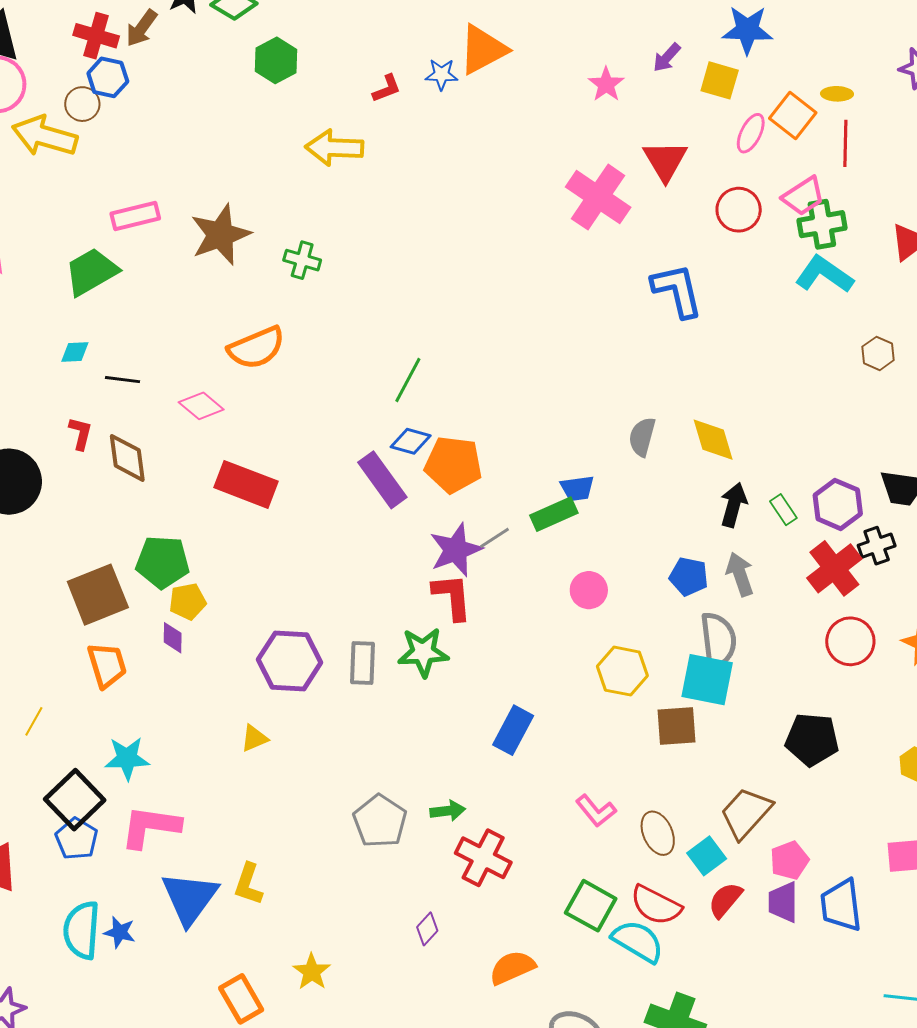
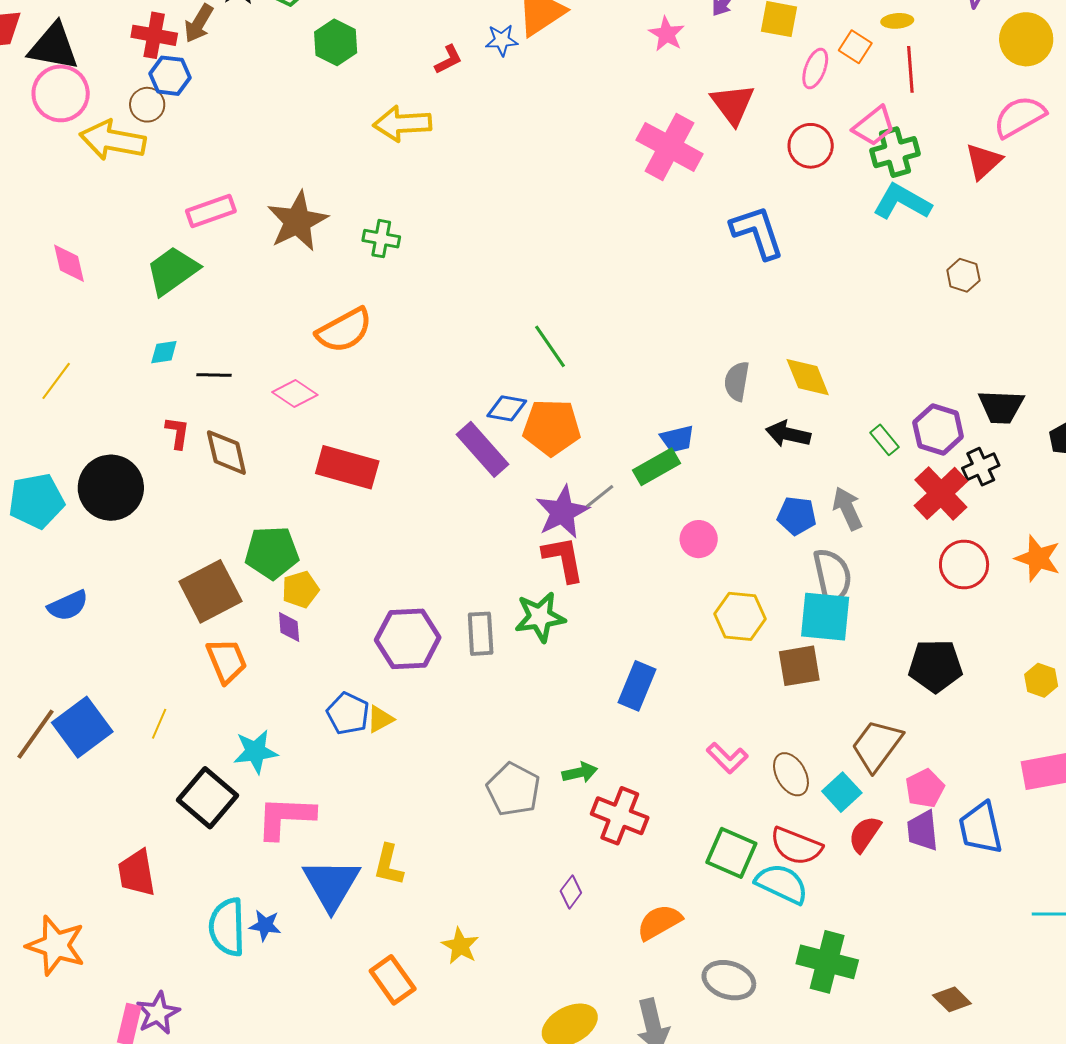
orange square: (793, 115) -> (855, 47), size x0.7
green line: (408, 380) -> (550, 346), moved, turned -57
black arrow: (734, 505) -> (788, 434), moved, turned -87
blue pentagon: (77, 839) -> (348, 714), moved

